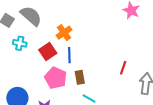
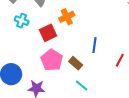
blue line: (69, 55) -> (95, 45), moved
brown rectangle: (80, 77) -> (76, 63), turned -48

